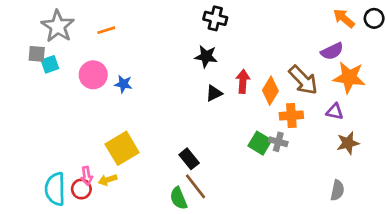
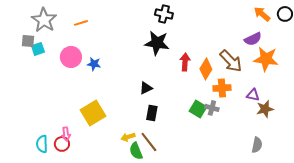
black star: (206, 56) -> (157, 43), size x1.4
black triangle: (214, 93) -> (146, 88), moved
purple triangle: (335, 112) -> (253, 95), moved
black rectangle: (189, 159) -> (152, 113), moved, turned 49
yellow arrow: (108, 180) -> (128, 137), moved
cyan semicircle: (55, 189) -> (42, 144), size x0.7

